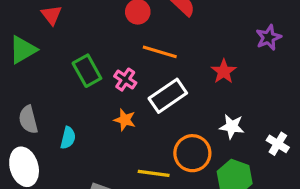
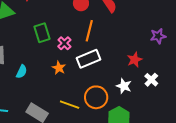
orange line: (160, 52) -> (89, 31), turned 75
red star: (224, 71) -> (135, 60), moved
white cross: (278, 144) -> (151, 80), moved

